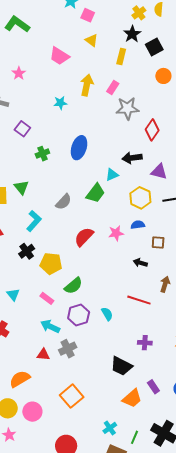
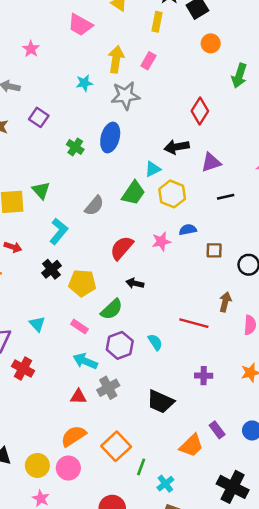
gray star: (127, 108) -> (125, 96), moved
green cross: (42, 154) -> (75, 147), moved, turned -32
purple triangle: (159, 172) -> (211, 162), turned -30
yellow hexagon: (140, 198) -> (172, 194), moved
black arrow: (140, 263) -> (135, 283), moved
black trapezoid: (121, 366) -> (160, 402), moved
orange semicircle: (20, 379) -> (74, 436), moved
green line: (135, 437) -> (141, 467), moved

